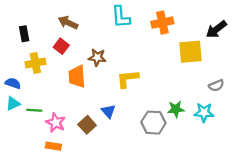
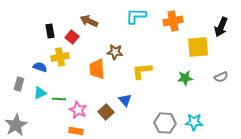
cyan L-shape: (121, 17) -> (136, 16), turned 95
black arrow: (216, 29) -> (221, 27), turned -30
red square: (61, 46) -> (72, 37), moved
blue semicircle: (13, 83) -> (40, 67), moved
green star: (176, 109) -> (185, 78), moved
cyan star: (204, 112) -> (194, 122), moved
gray hexagon: (153, 123) -> (165, 123), moved

